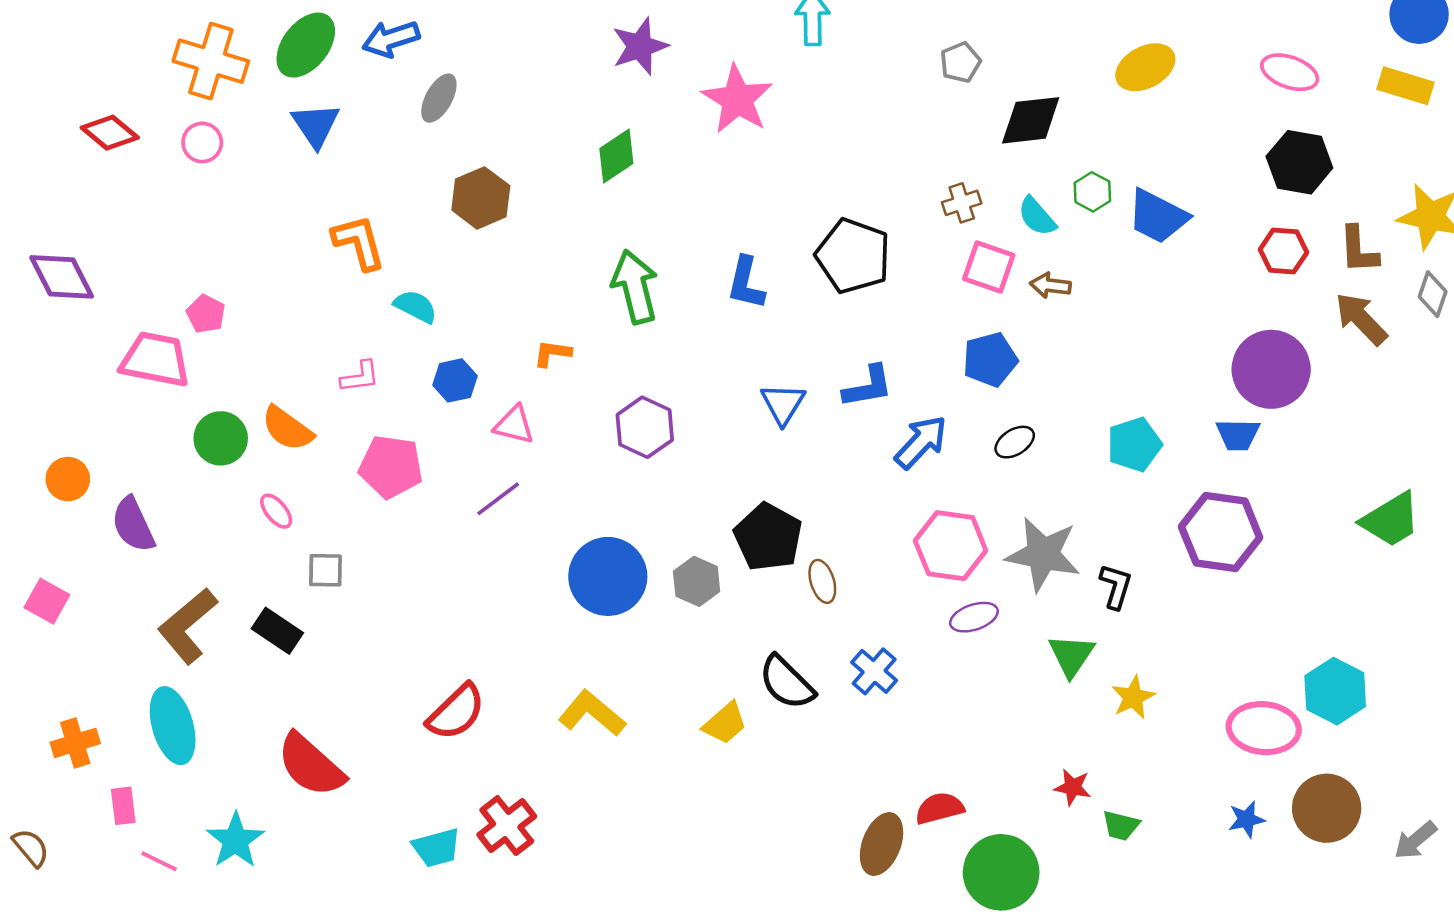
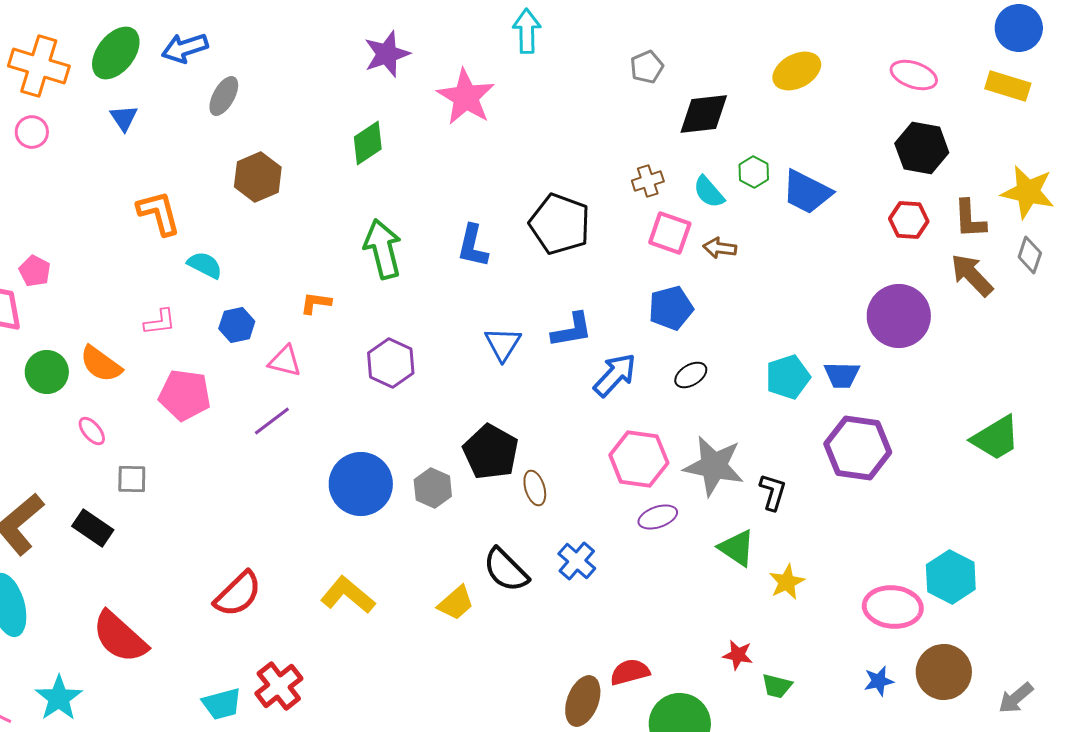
blue triangle: (316, 125) -> (124, 118), size x0.7
blue trapezoid: (1238, 435) -> (842, 375), moved
green triangle: (1071, 655) -> (737, 548), turned -30

